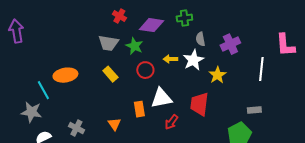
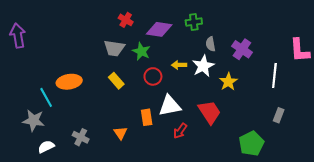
purple cross: (230, 44) -> (242, 49), turned -30
red trapezoid: (199, 104) -> (209, 112), turned 140
gray rectangle: (254, 110) -> (279, 115), moved, turned -64

